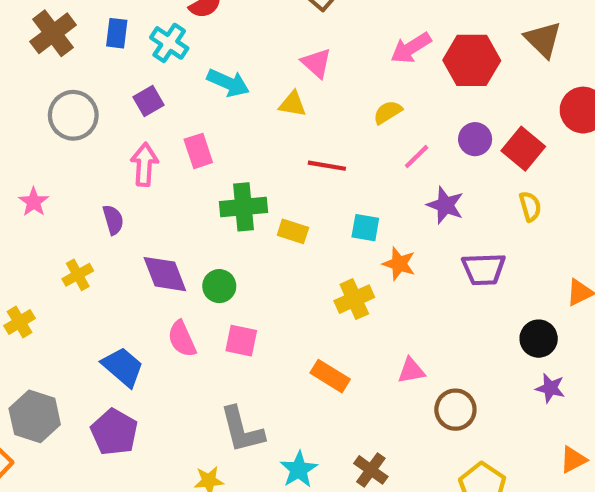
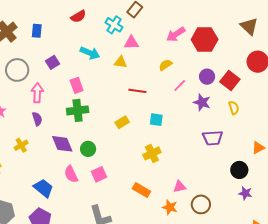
brown triangle: (543, 40) -> (249, 26), moved
cyan cross: (169, 43) -> (114, 25), moved
pink triangle: (317, 63) -> (131, 43), turned -42
pink arrow: (144, 164) -> (37, 93), moved
purple star: (445, 205) -> (202, 102), moved
green cross: (244, 207) -> (78, 110), moved
yellow rectangle: (293, 231) -> (122, 122), turned -48
orange star: (399, 264) -> (170, 207), moved
pink square: (241, 341) -> (99, 174), turned -35

